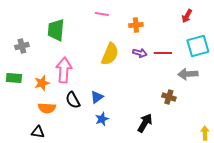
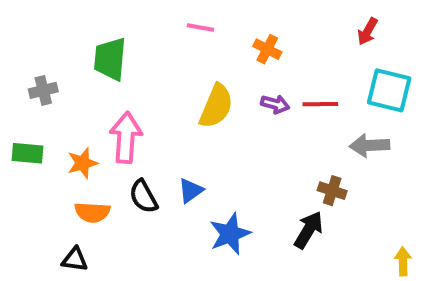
orange cross: (136, 25) -> (267, 49), turned 32
cyan square: (198, 46) -> (389, 90), turned 30
blue star: (102, 119) -> (230, 234), moved, size x1.5
black arrow: (145, 123) -> (309, 230), moved

